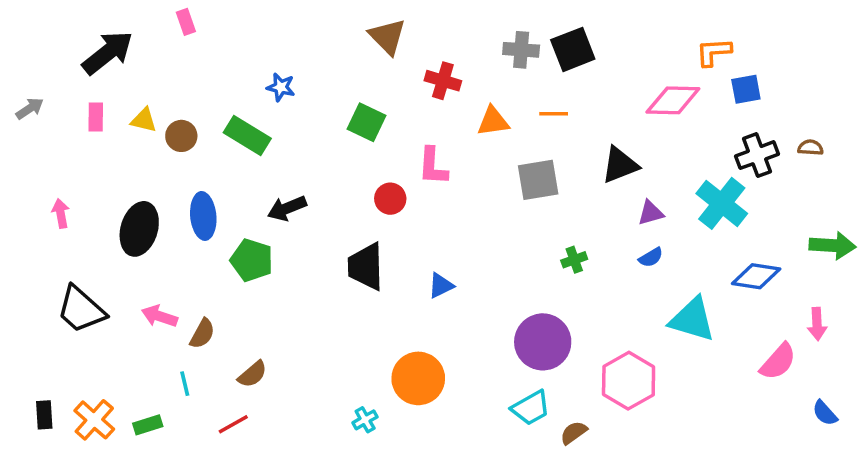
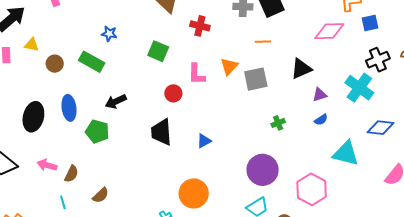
yellow triangle: (144, 120) -> (32, 45), moved
orange triangle: (493, 121) -> (229, 66), moved, turned -36

